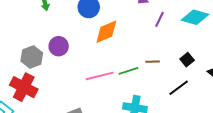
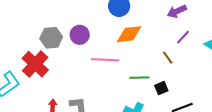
black square: (187, 60) -> (161, 88), moved
brown line: (153, 62) -> (168, 58), moved, turned 40
pink line: (100, 76) -> (105, 60), moved

